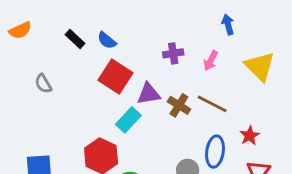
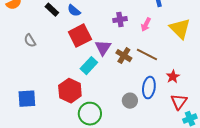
red square: (115, 76) -> (80, 36), turned 30
purple triangle: (149, 94) -> (103, 48), turned -48

